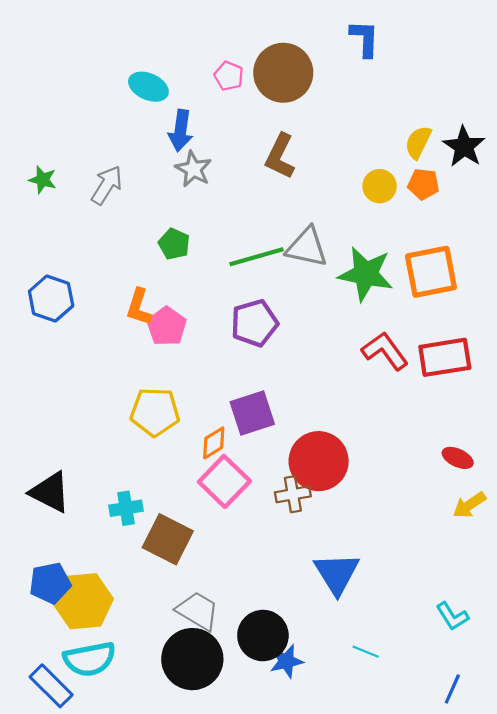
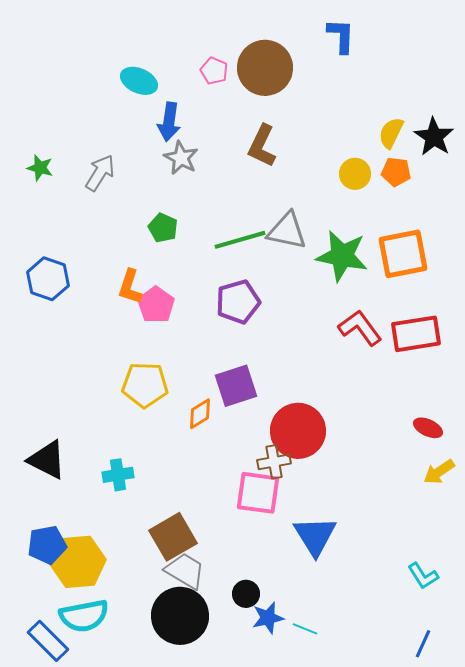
pink square: (224, 481) -> (258, 493), moved, turned -36
brown square: (168, 539) -> (173, 537), moved, turned 33
black circle: (263, 636) -> (246, 594), size x0.6
cyan line: (366, 652) -> (305, 629), moved

